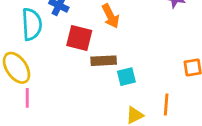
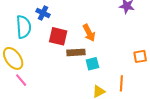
orange arrow: (110, 16) -> (89, 33), moved
pink line: (27, 98) -> (21, 80), turned -40

